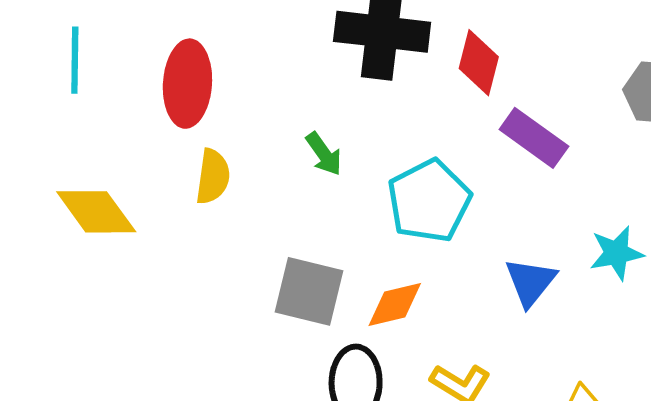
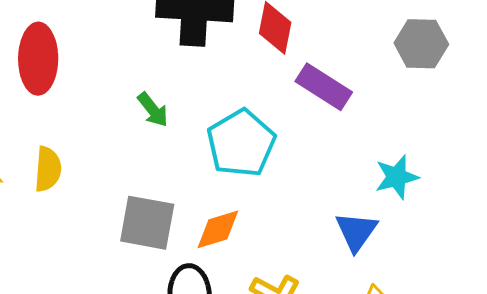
yellow semicircle: (213, 176) -> (48, 169), moved
blue triangle: (530, 282) -> (356, 231), moved

